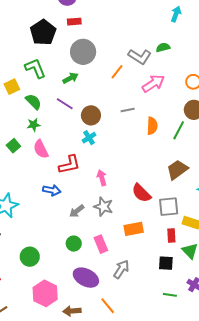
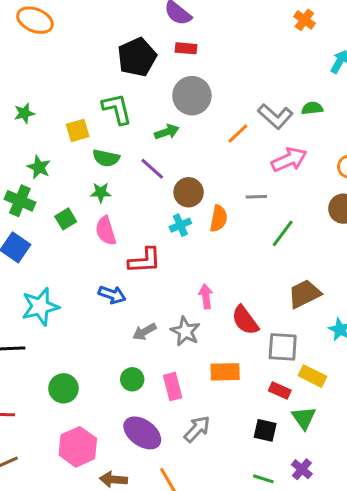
green semicircle: (33, 102) -> (106, 158), turned 138
gray line: (128, 110) -> (256, 197), moved
orange semicircle: (152, 126) -> (219, 219), moved
green line: (179, 130) -> (283, 233), moved
pink arrow: (102, 178) -> (206, 296), moved
red rectangle: (171, 235) -> (280, 391), turned -72

